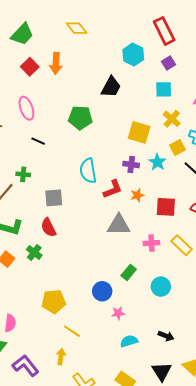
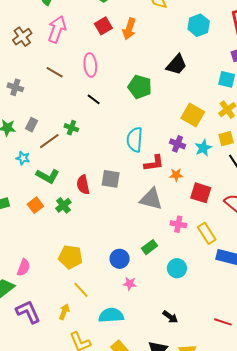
cyan hexagon: (133, 55) -> (199, 25), moved
gray square: (54, 198) -> (111, 179), moved
cyan semicircle: (129, 341) -> (111, 315), moved, size x1.4

